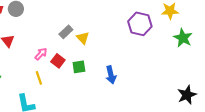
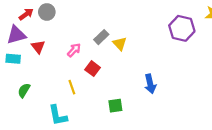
pink arrow: (41, 54) -> (74, 50), moved
green square: (79, 67) -> (115, 106), moved

